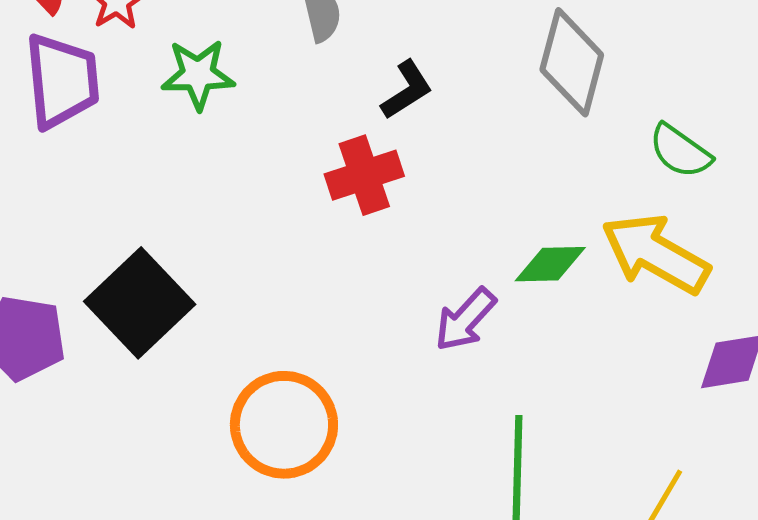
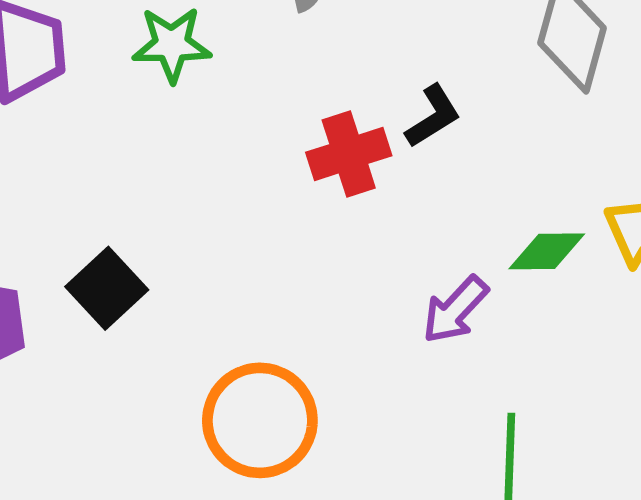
black L-shape: (407, 90) -> (433, 116), moved
black square: (140, 303) -> (107, 288), size x0.7

